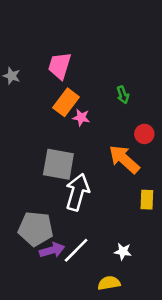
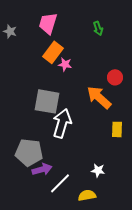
green arrow: (123, 95) -> (98, 28), moved
white line: (76, 250) -> (60, 183), moved

